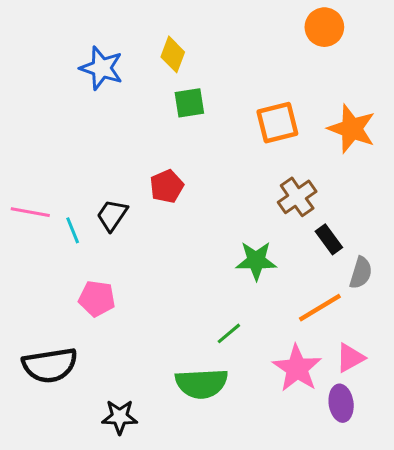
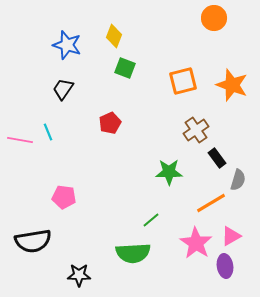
green square: (189, 103) -> (125, 68), turned 30
black trapezoid: (112, 215) -> (63, 89), moved
cyan line: (73, 230) -> (48, 132), moved

